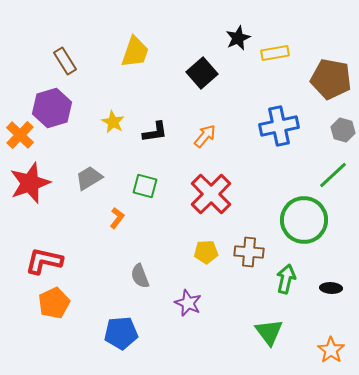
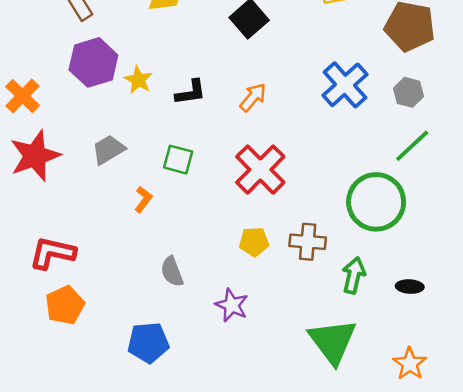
purple hexagon: (52, 108) -> (93, 62), moved
blue cross: (279, 126) -> (345, 85), turned -30
gray hexagon: (343, 130) -> (408, 92), moved
green triangle: (269, 332) -> (333, 341), size x1.4

